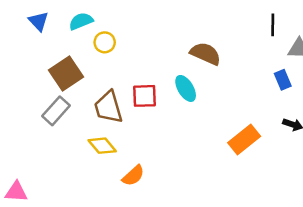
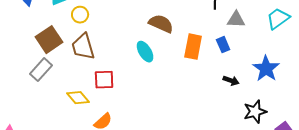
red square: (144, 96) -> (104, 80), moved
brown trapezoid: (108, 107) -> (83, 47), moved
orange rectangle: (244, 140) -> (193, 47), moved, turned -40

